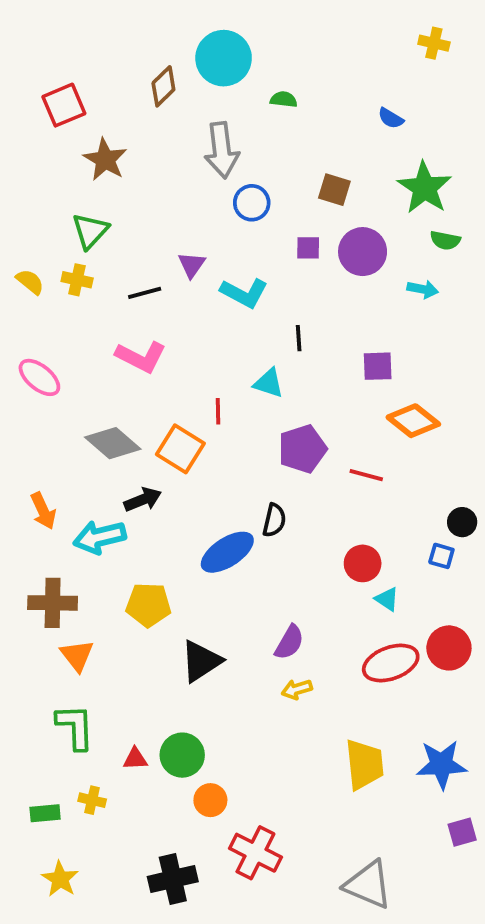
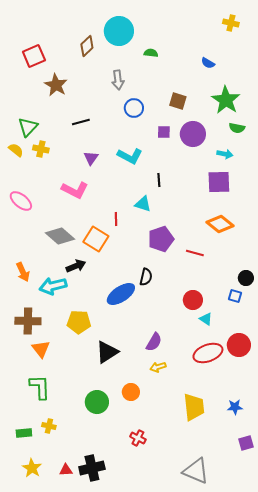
gray arrow: (222, 150) -> (118, 80), size x0.7
green triangle: (90, 231) -> (28, 127), moved
purple triangle: (192, 265) -> (91, 158), moved
black line: (145, 293) -> (81, 122), moved
purple square: (378, 366) -> (219, 182), moved, size x1.4
red triangle: (135, 759) -> (66, 470), moved
blue star: (441, 764) -> (235, 407), size x0.6
orange circle: (210, 800) -> (131, 392), moved
red cross: (255, 853) -> (138, 438), moved, size x0.6

